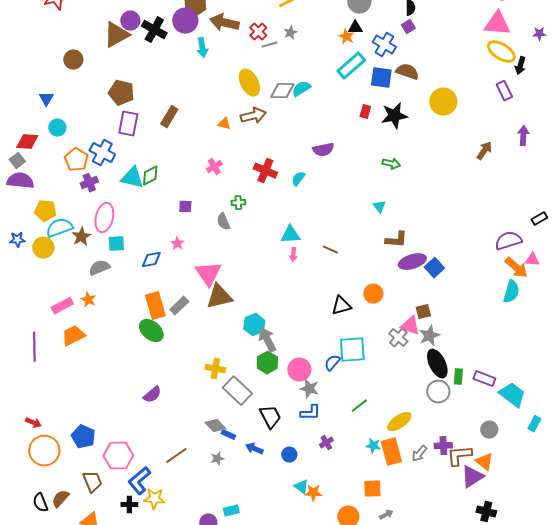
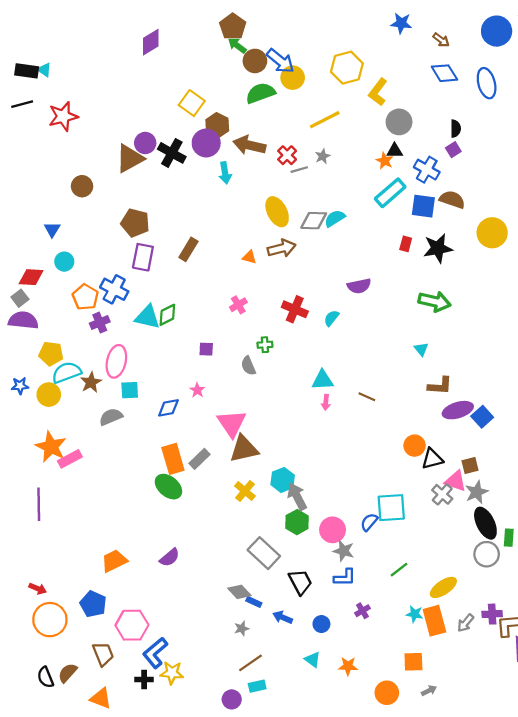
green arrow: (391, 164) -> (434, 301), size x1.6
orange star: (88, 300) -> (51, 447), moved, size x1.8
black triangle: (341, 306) -> (432, 459), moved
orange trapezoid: (73, 336) -> (114, 561), moved
yellow cross: (215, 369) -> (245, 491), moved, turned 30
brown line: (176, 456) -> (250, 663), moved
cyan triangle: (301, 487) -> (313, 659), moved

